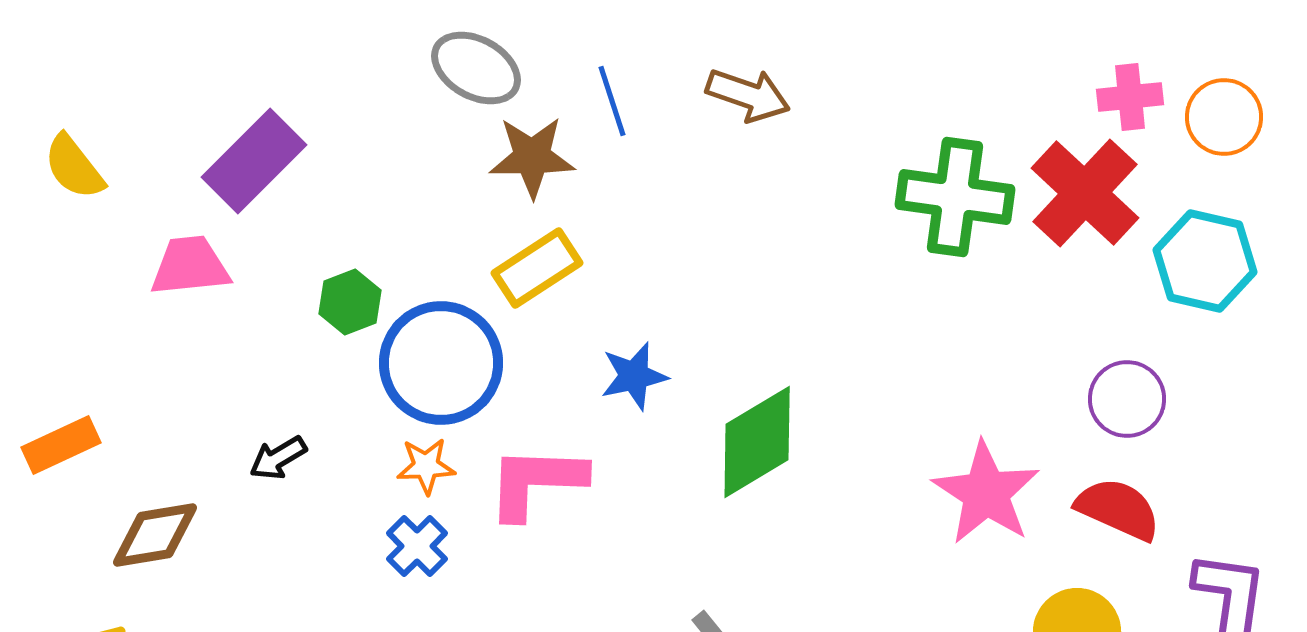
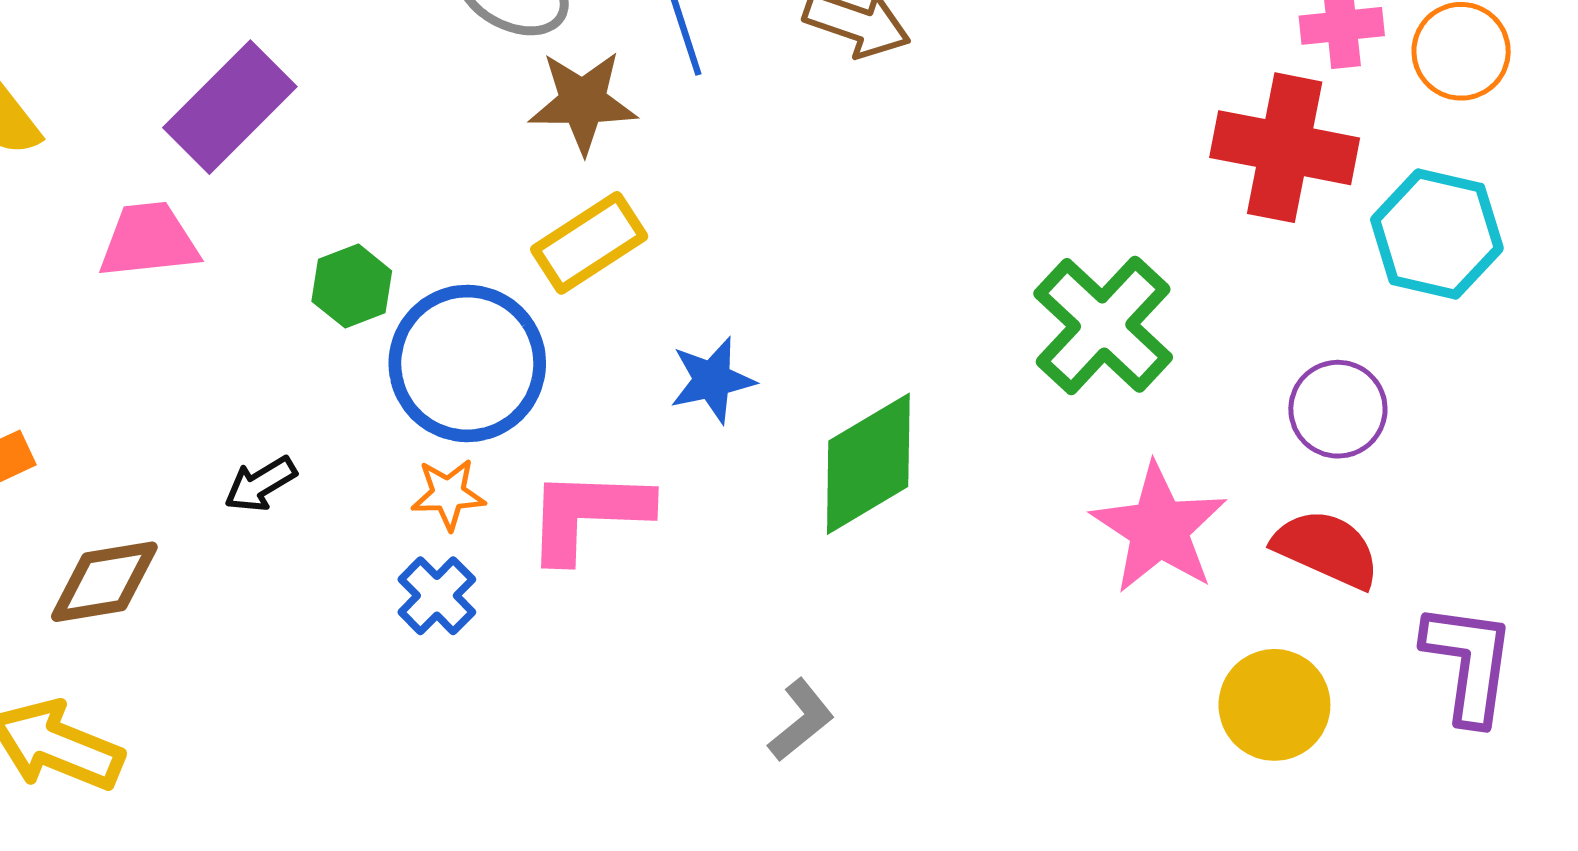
red cross: (1085, 193) -> (1285, 148), turned -32
green cross: (955, 197) -> (1103, 325), moved, turned 35

